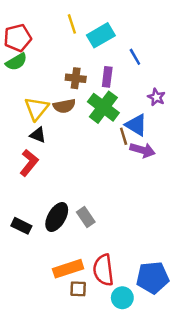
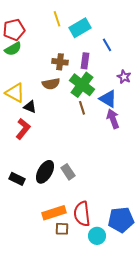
yellow triangle: (37, 109) -> (15, 93), moved, turned -40
brown line: (124, 136) -> (82, 108), moved
purple arrow: (143, 150) -> (113, 119), turned -126

